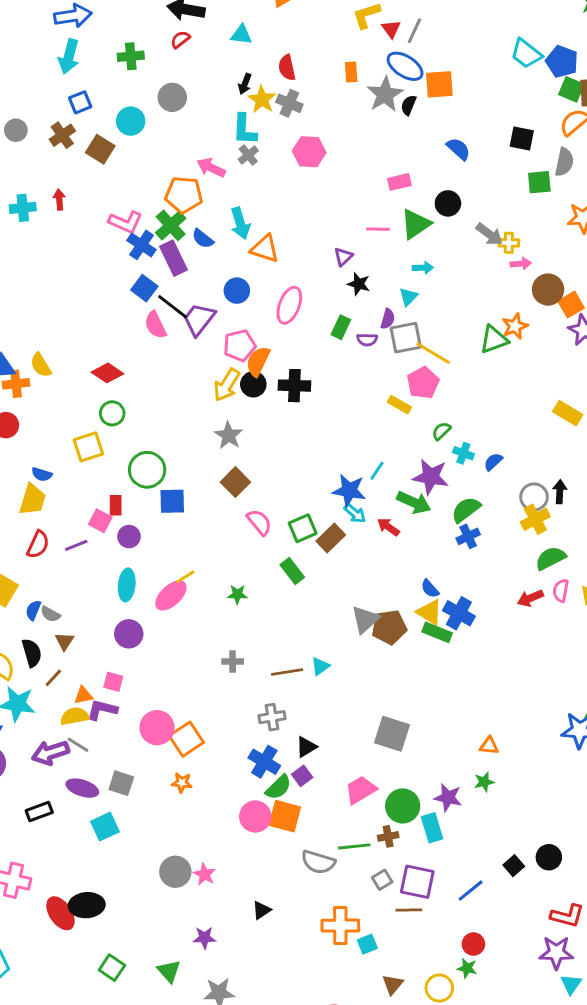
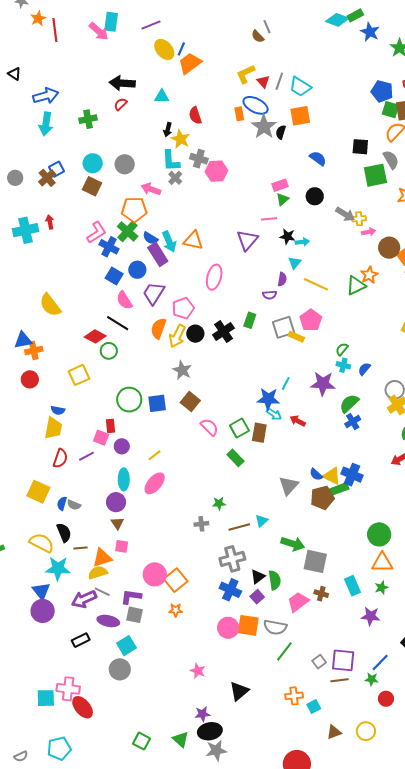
cyan trapezoid: (526, 54) -> (300, 87), moved
blue ellipse: (405, 66) -> (256, 105), moved
gray circle: (172, 97) -> (125, 164), moved
blue square: (80, 102) -> (56, 169), moved
gray cross: (289, 103) -> (199, 159), moved
brown square: (100, 149) -> (92, 186), moved
gray semicircle: (564, 162) -> (391, 160), turned -36
green square: (539, 182) -> (375, 175), size x1.4
cyan cross: (23, 208) -> (26, 230), size x1.4
pink L-shape: (125, 222) -> (96, 232), turned -50
cyan arrow: (240, 223) -> (169, 242), moved
green triangle: (416, 224) -> (283, 199), moved, size x0.6
purple triangle: (343, 257) -> (247, 240), size x1.6
purple rectangle: (174, 258) -> (158, 254), moved
black star: (359, 284) -> (287, 236), moved
blue circle: (237, 291) -> (137, 270), moved
black line: (173, 307) -> (118, 323), moved
green rectangle: (341, 327) -> (250, 320), moved
gray square: (406, 338) -> (284, 327), moved
yellow line: (433, 353) -> (316, 284), moved
orange semicircle: (258, 361) -> (158, 328), moved
yellow semicircle: (41, 365) -> (50, 305), moved, size x1.4
black cross: (294, 386) -> (223, 331), turned -30
green circle: (112, 413) -> (109, 351), moved
green semicircle: (441, 431) -> (342, 349), moved
yellow square: (88, 447) -> (79, 375), moved
blue square: (172, 501) -> (157, 403), moved
green arrow: (414, 502) -> (293, 544), moved
brown rectangle: (331, 538) -> (259, 433), turned -30
yellow line: (185, 577) -> (155, 455), moved
blue semicircle: (430, 589) -> (316, 474), moved
green star: (237, 594) -> (219, 503), moved
brown pentagon: (389, 627) -> (322, 498), moved
green rectangle: (437, 632) -> (339, 489), turned -36
purple circle: (129, 634) -> (116, 502), moved
brown triangle: (64, 641) -> (117, 523), moved
brown line: (53, 678) -> (81, 548), turned 48
orange triangle: (83, 695) -> (102, 558), size x1.5
purple L-shape: (102, 710) -> (131, 597), moved
gray cross: (272, 717) -> (232, 559), size x1.4
orange triangle: (489, 746) -> (382, 563), size x1.6
green semicircle: (278, 787) -> (275, 580), moved, turned -48
purple star: (448, 798) -> (371, 616), moved
green circle: (403, 806) -> (379, 534), moved
cyan rectangle: (432, 828) -> (353, 586), moved
brown cross: (388, 836) -> (321, 594), moved, turned 32
green line: (354, 846) -> (284, 652), moved, turned -40
gray semicircle: (318, 862) -> (275, 627), moved
gray circle: (175, 872) -> (120, 669), moved
black ellipse: (87, 905) -> (210, 731), moved
black triangle: (261, 910) -> (239, 691), size x1.5
red ellipse: (60, 913) -> (83, 707), moved
orange cross: (340, 926) -> (294, 696), size x0.7
green star: (467, 968) -> (372, 679), moved
brown triangle: (393, 984) -> (334, 732), turned 35

